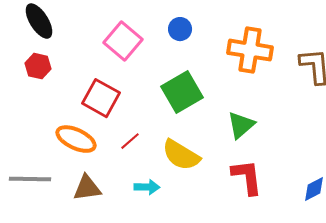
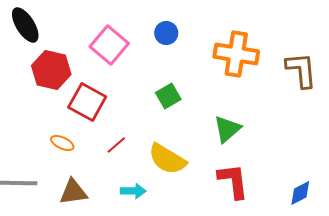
red hexagon: (38, 66) -> (51, 70), moved, size x1.5
green square: (182, 92) -> (168, 96), size x0.6
orange ellipse: (76, 139) -> (62, 143), size x0.6

